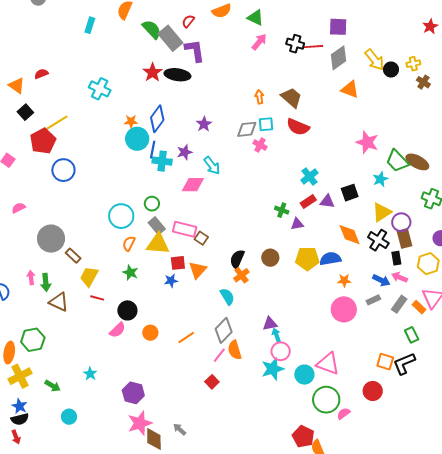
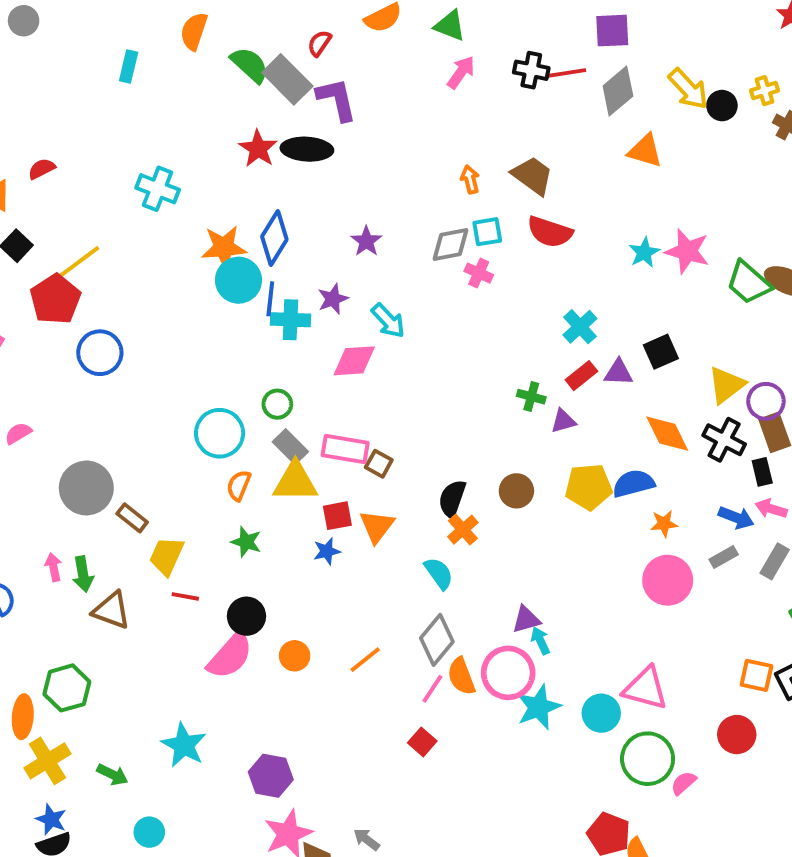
orange star: (131, 121) -> (224, 247), size x1.6
cyan star: (380, 179) -> (644, 252), moved
pink semicircle: (117, 330) -> (230, 656), size x1.5
pink circle: (281, 351) -> (508, 673), moved, size x1.4
cyan star: (90, 374) -> (184, 745), size x1.6

